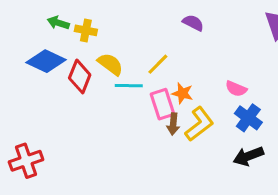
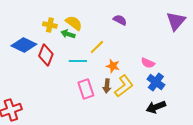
green arrow: (58, 23) -> (68, 34), moved
yellow semicircle: (110, 64) -> (74, 23), moved
pink rectangle: (162, 104) -> (86, 89), moved

